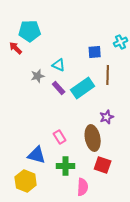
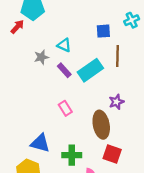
red arrow: (16, 48) -> (17, 27), turned 88
pink rectangle: (60, 137) -> (65, 108), moved

